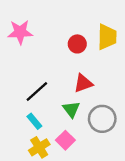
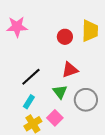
cyan rectangle: (34, 121) -> (29, 102), turned 72

